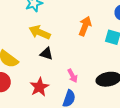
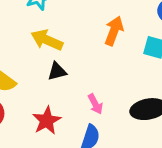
black triangle: (47, 54) -> (57, 71), turned -32

